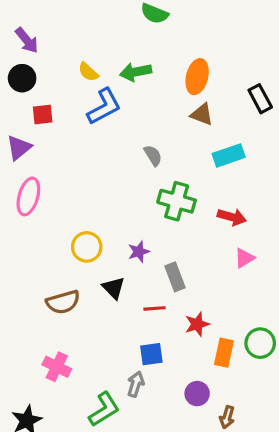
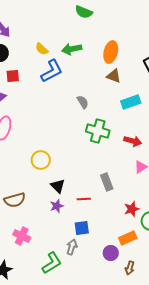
purple star: (139, 252) -> (57, 206), moved
gray rectangle: (175, 277) -> (107, 182), moved
brown semicircle: (63, 302) -> (15, 200), moved
red star: (197, 324) -> (132, 209), moved
orange rectangle: (224, 353) -> (128, 238), moved, turned 54

